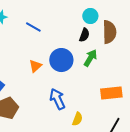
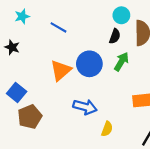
orange triangle: (35, 66) -> (61, 70), size x1.5
blue arrow: (57, 99) -> (85, 107), turned 130

